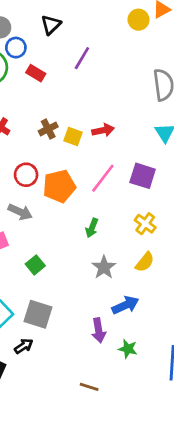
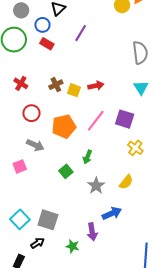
blue circle: (16, 48) -> (42, 25), moved
red circle: (26, 175) -> (31, 113), moved
yellow cross: (145, 224) -> (135, 148), moved
green square: (35, 265) -> (66, 171), moved
green star: (128, 349) -> (73, 246), moved

